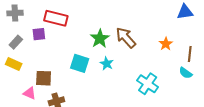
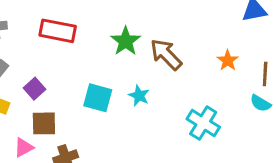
purple square: (39, 34) -> (34, 89), moved, turned -32
green star: (100, 38) -> (126, 41), moved
pink triangle: (30, 93) -> (24, 147), turned -48

